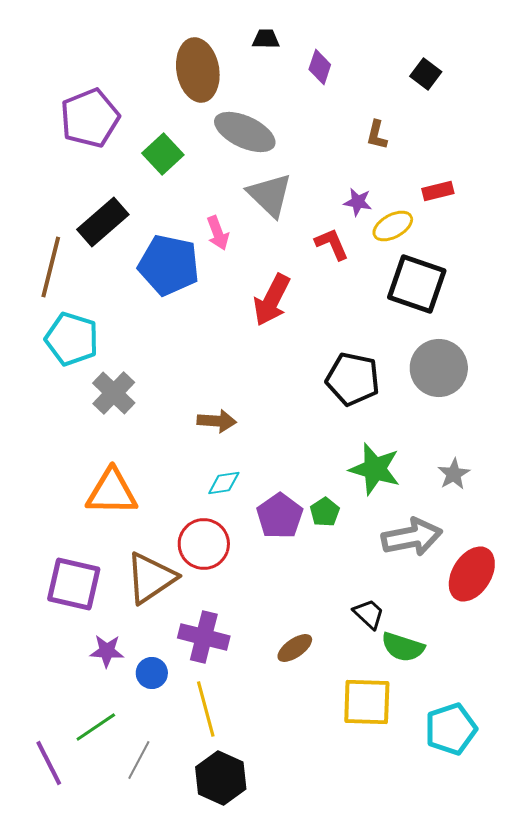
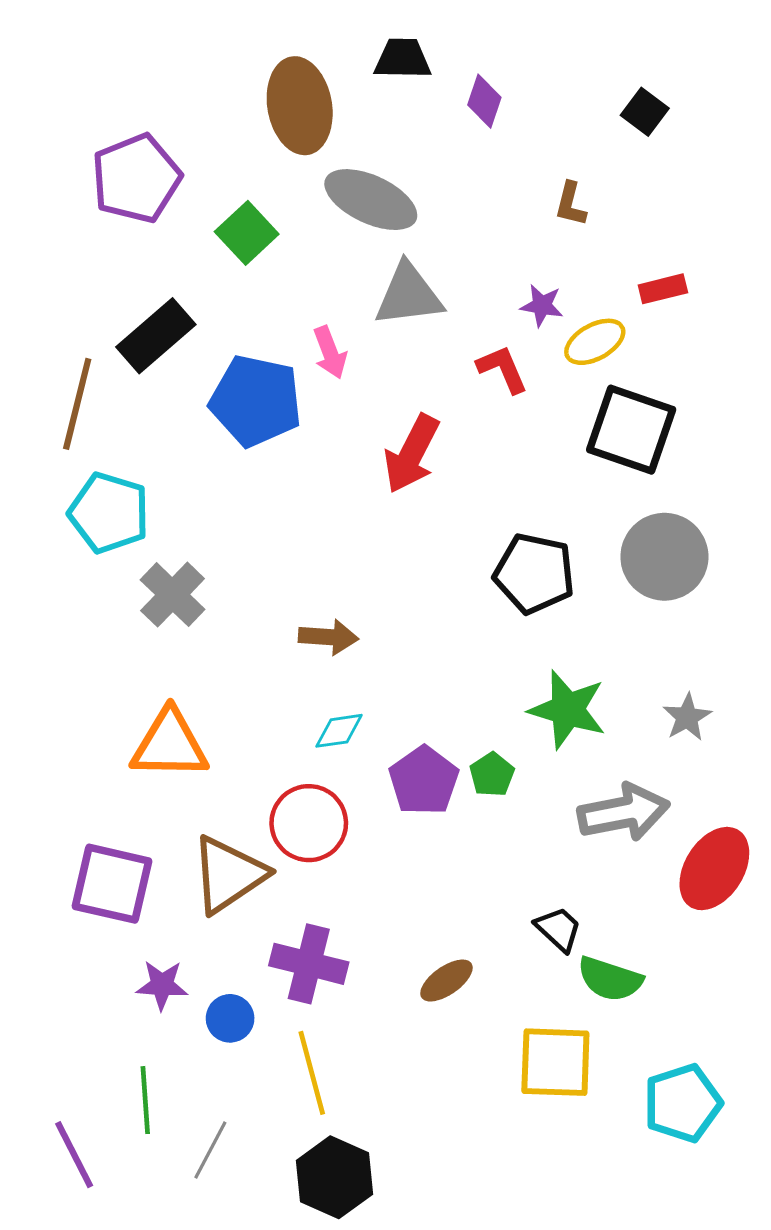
black trapezoid: (266, 39) -> (403, 59), size x1.4
gray triangle: (270, 195) -> (409, 295), turned -51
green line: (96, 727) -> (145, 1100), turned -60

